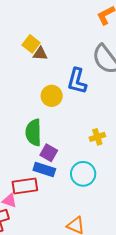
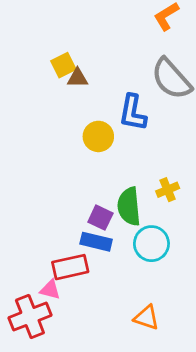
yellow square: (31, 44) -> (63, 65), turned 30
green semicircle: (33, 132) -> (129, 206), moved

